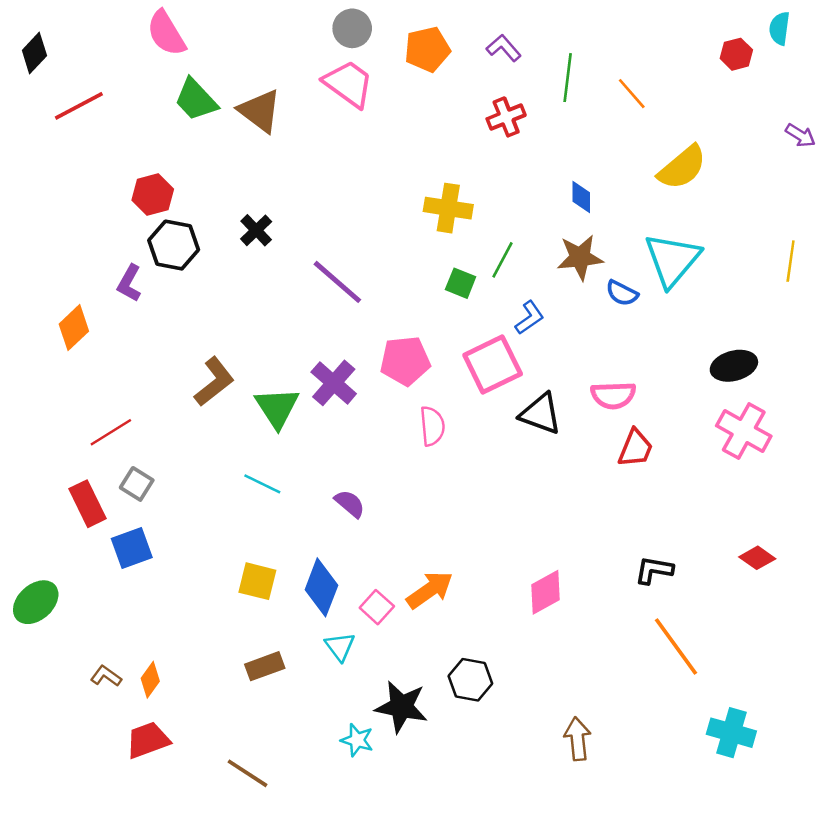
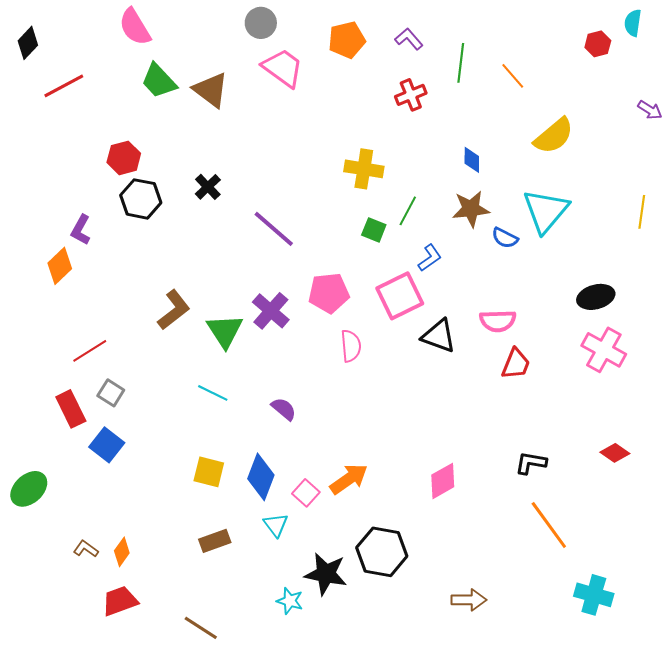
gray circle: (352, 28) -> (261, 23), moved
purple L-shape: (129, 283) -> (81, 230), moved
blue square: (132, 548) -> (107, 445), turned -32
black hexagon: (470, 680) -> (382, 552), size x1.4
brown arrow: (578, 739) -> (469, 600), turned 96

